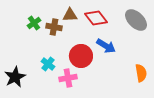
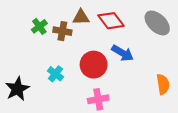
pink cross: (68, 78) -> (98, 99), moved

